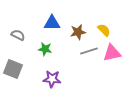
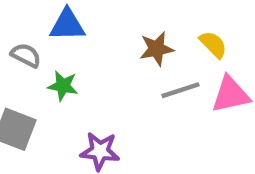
blue triangle: (52, 23) -> (67, 25), moved
green star: (45, 49) -> (63, 86), moved

